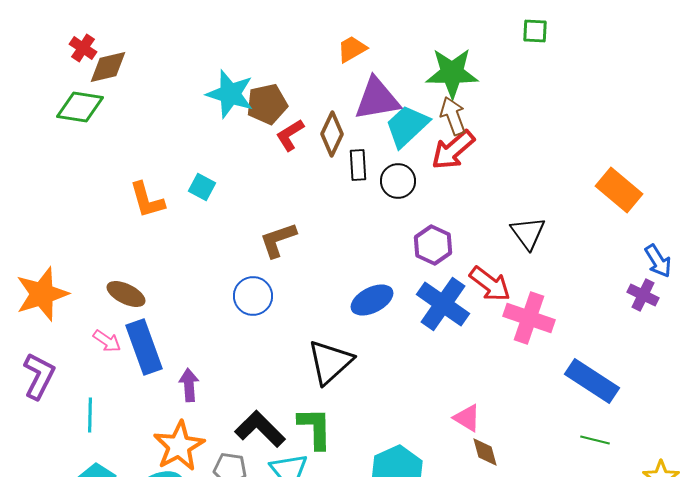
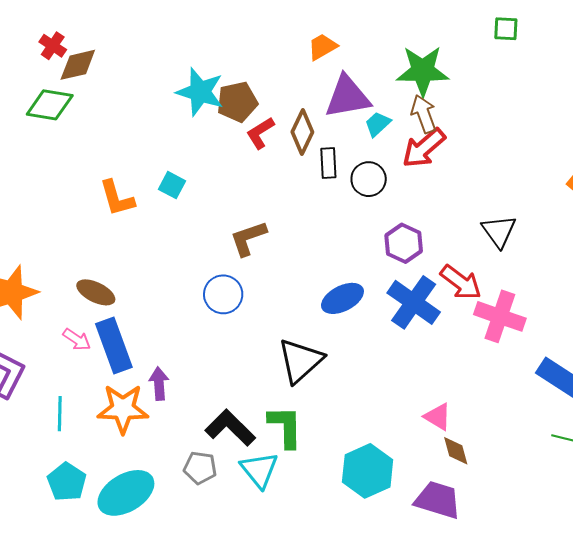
cyan trapezoid: (407, 126) -> (378, 124), size x0.6
orange star: (179, 446) -> (123, 409), moved, turned 30

